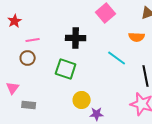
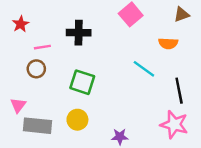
black cross: (76, 38) -> (79, 33), moved
yellow circle: (82, 100) -> (77, 120), moved
gray rectangle: (29, 105) -> (38, 126), size x1.6

